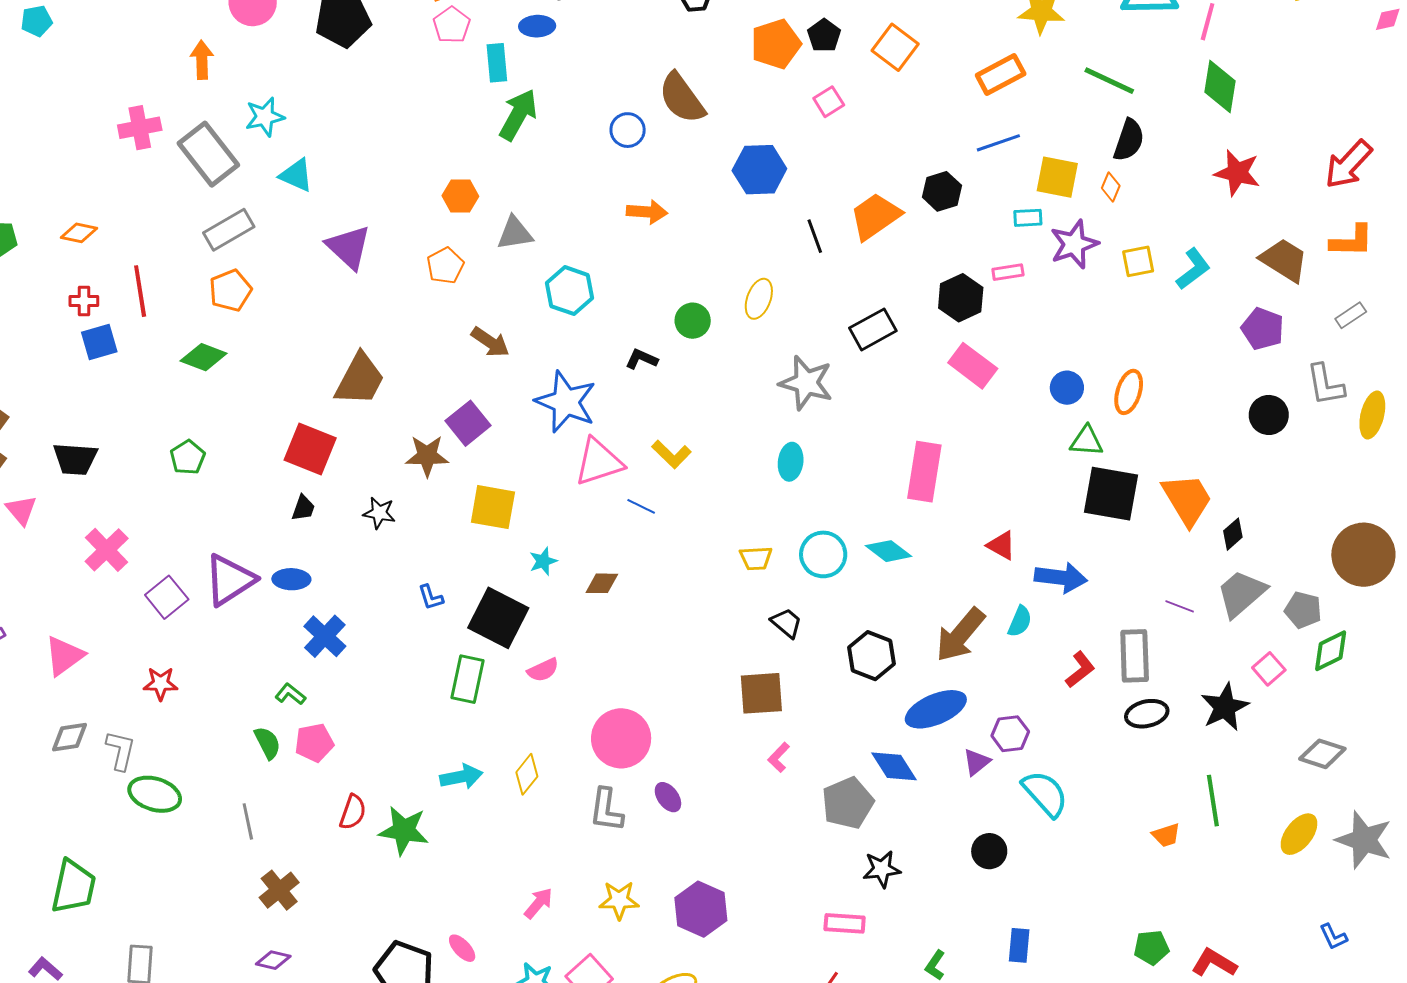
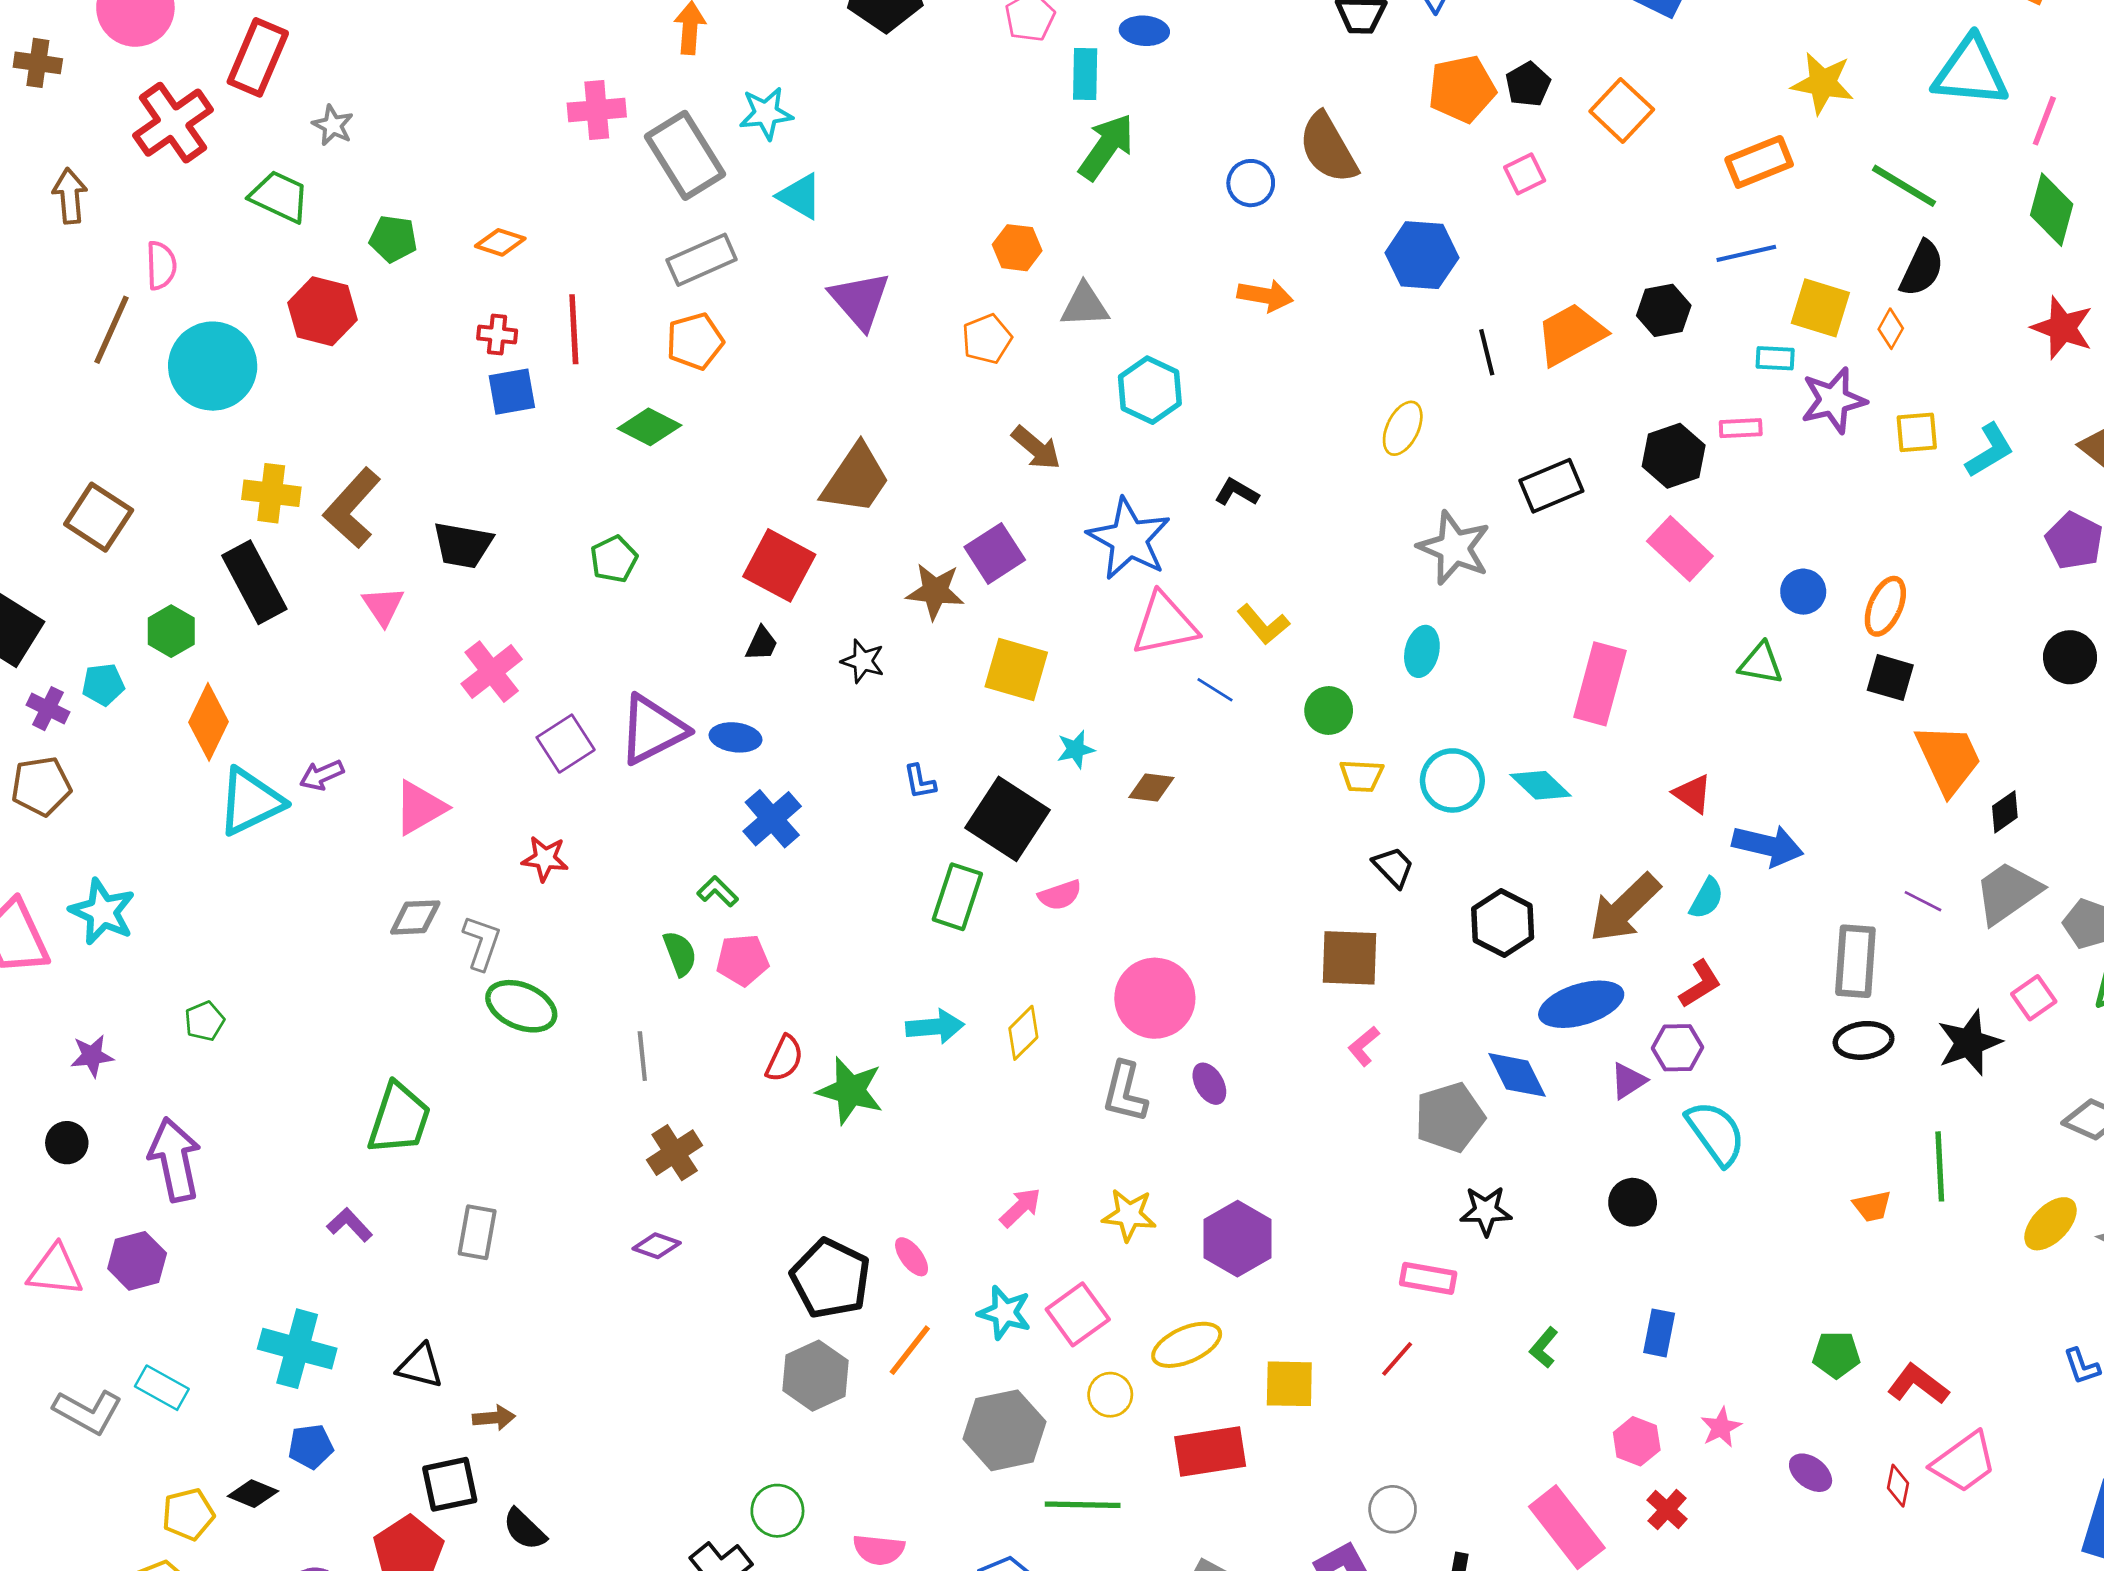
green circle: (693, 321) -> (1329, 710), moved
green triangle: (1087, 441) -> (1761, 663), moved
black square: (1111, 494) -> (1890, 678), moved, size x0.6
red L-shape: (1080, 670) -> (1700, 984), moved

